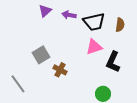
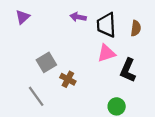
purple triangle: (45, 11) -> (23, 17), moved
black trapezoid: (94, 22) -> (106, 25), turned 100
gray line: (18, 84) -> (36, 96), moved

